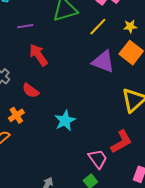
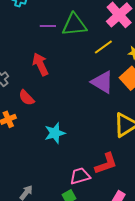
purple line: (25, 26) -> (48, 26), moved
pink trapezoid: (98, 159) -> (80, 176), turned -80

